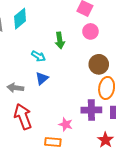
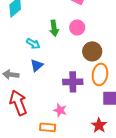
pink circle: (90, 31) -> (77, 27), moved
purple cross: (91, 110) -> (73, 82), moved

